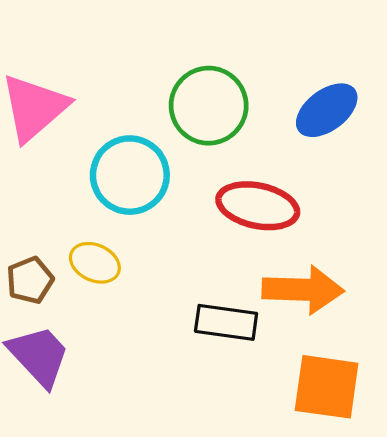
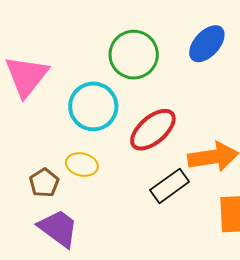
red ellipse: (258, 206) -> (153, 130), moved, turned -42
black rectangle: (226, 322) -> (170, 186), turned -33

